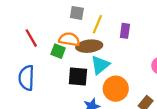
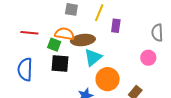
yellow line: (97, 24) -> (99, 13), moved
red line: (31, 38) -> (29, 33), turned -54
black square: (78, 76) -> (60, 63), moved

